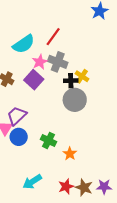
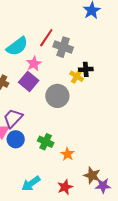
gray cross: (58, 62) -> (63, 47), moved
black cross: (71, 81) -> (86, 69), moved
gray circle: (75, 100) -> (57, 96), moved
brown star: (84, 187) -> (92, 175), moved

